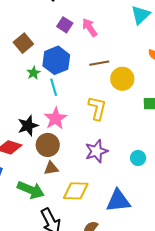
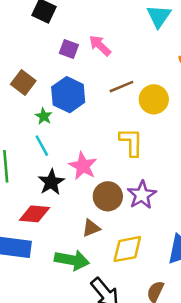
cyan line: (54, 87) -> (42, 146), moved
brown circle: (48, 145) -> (108, 196), moved

